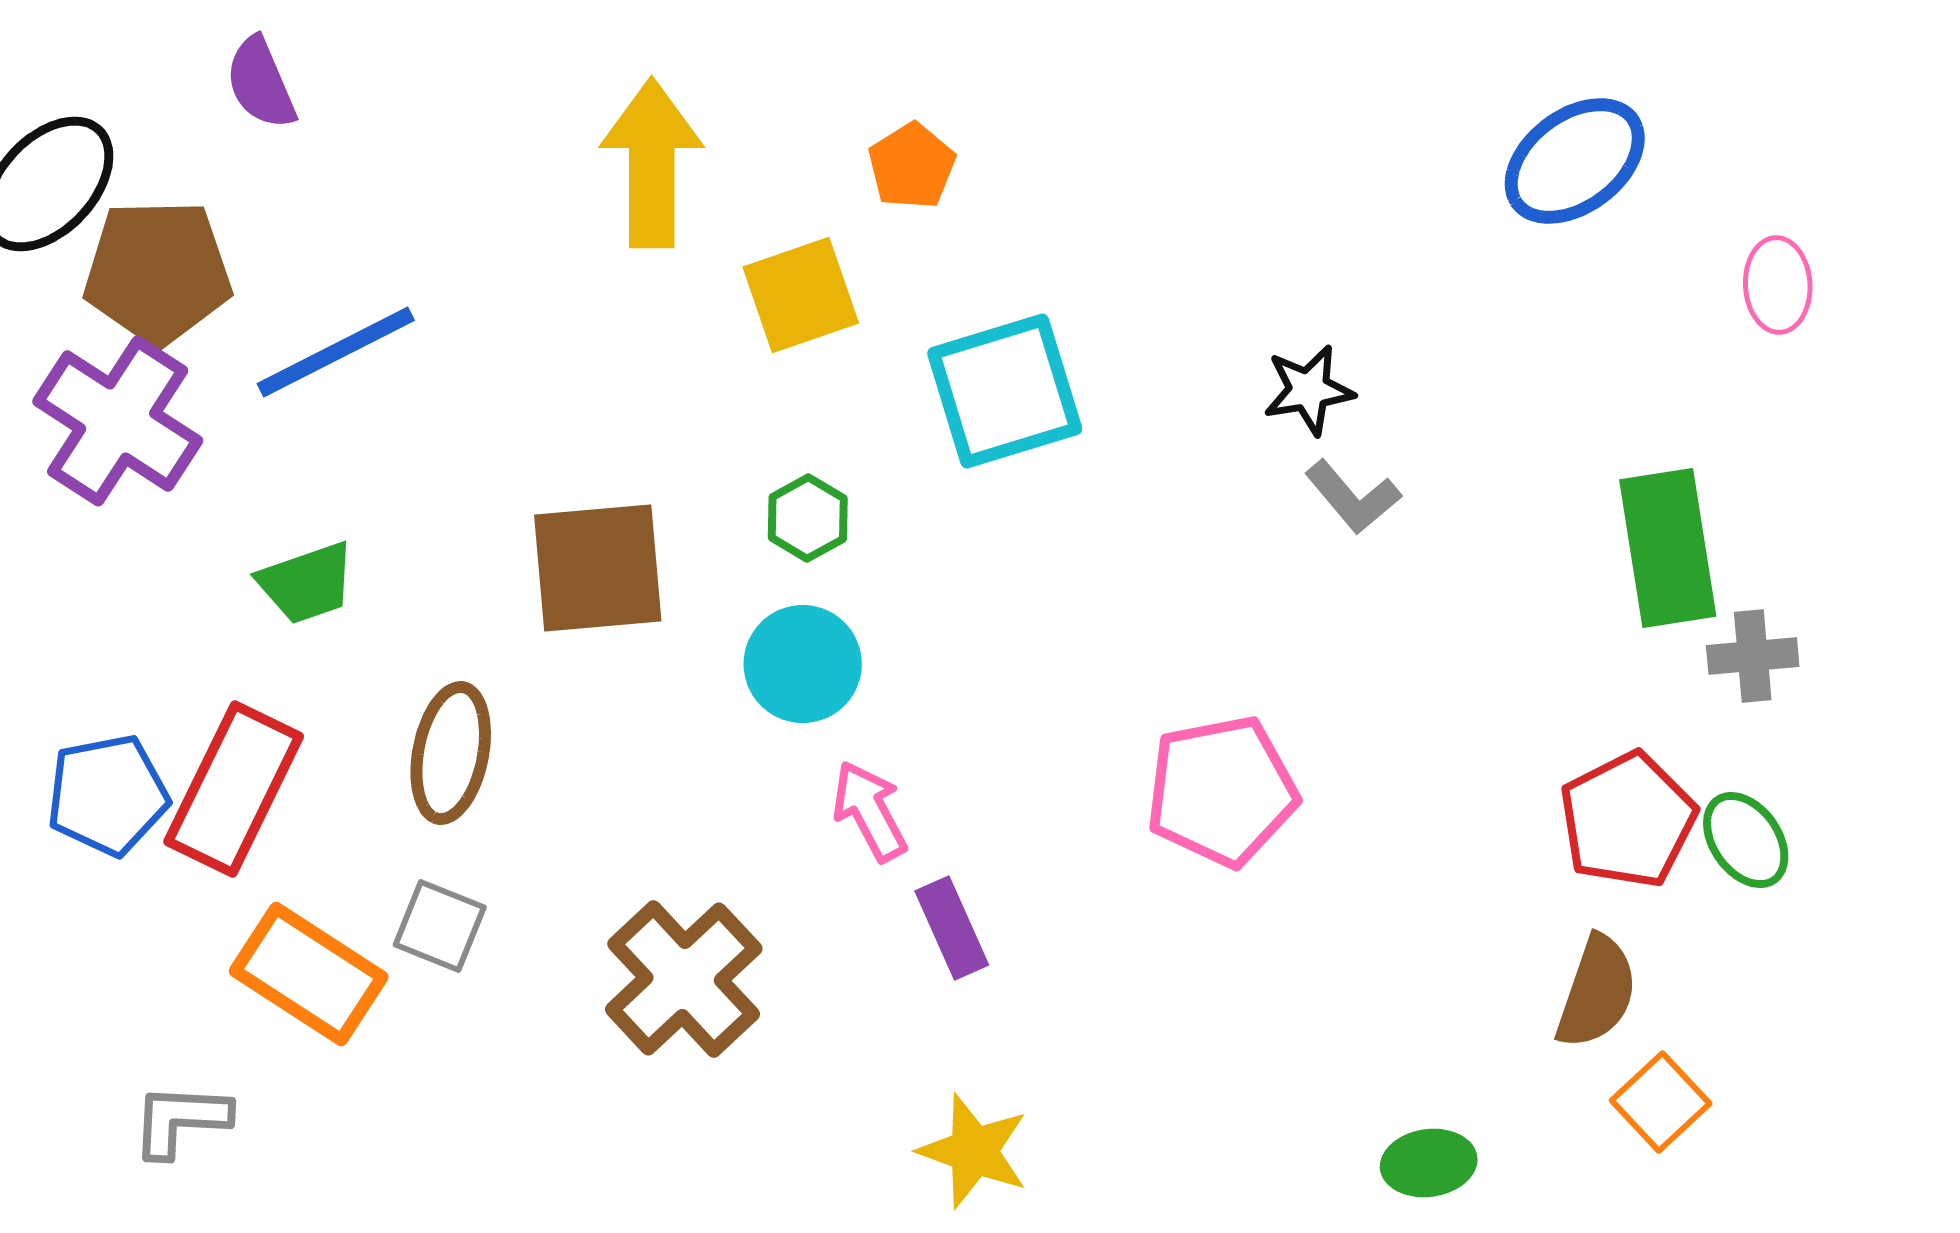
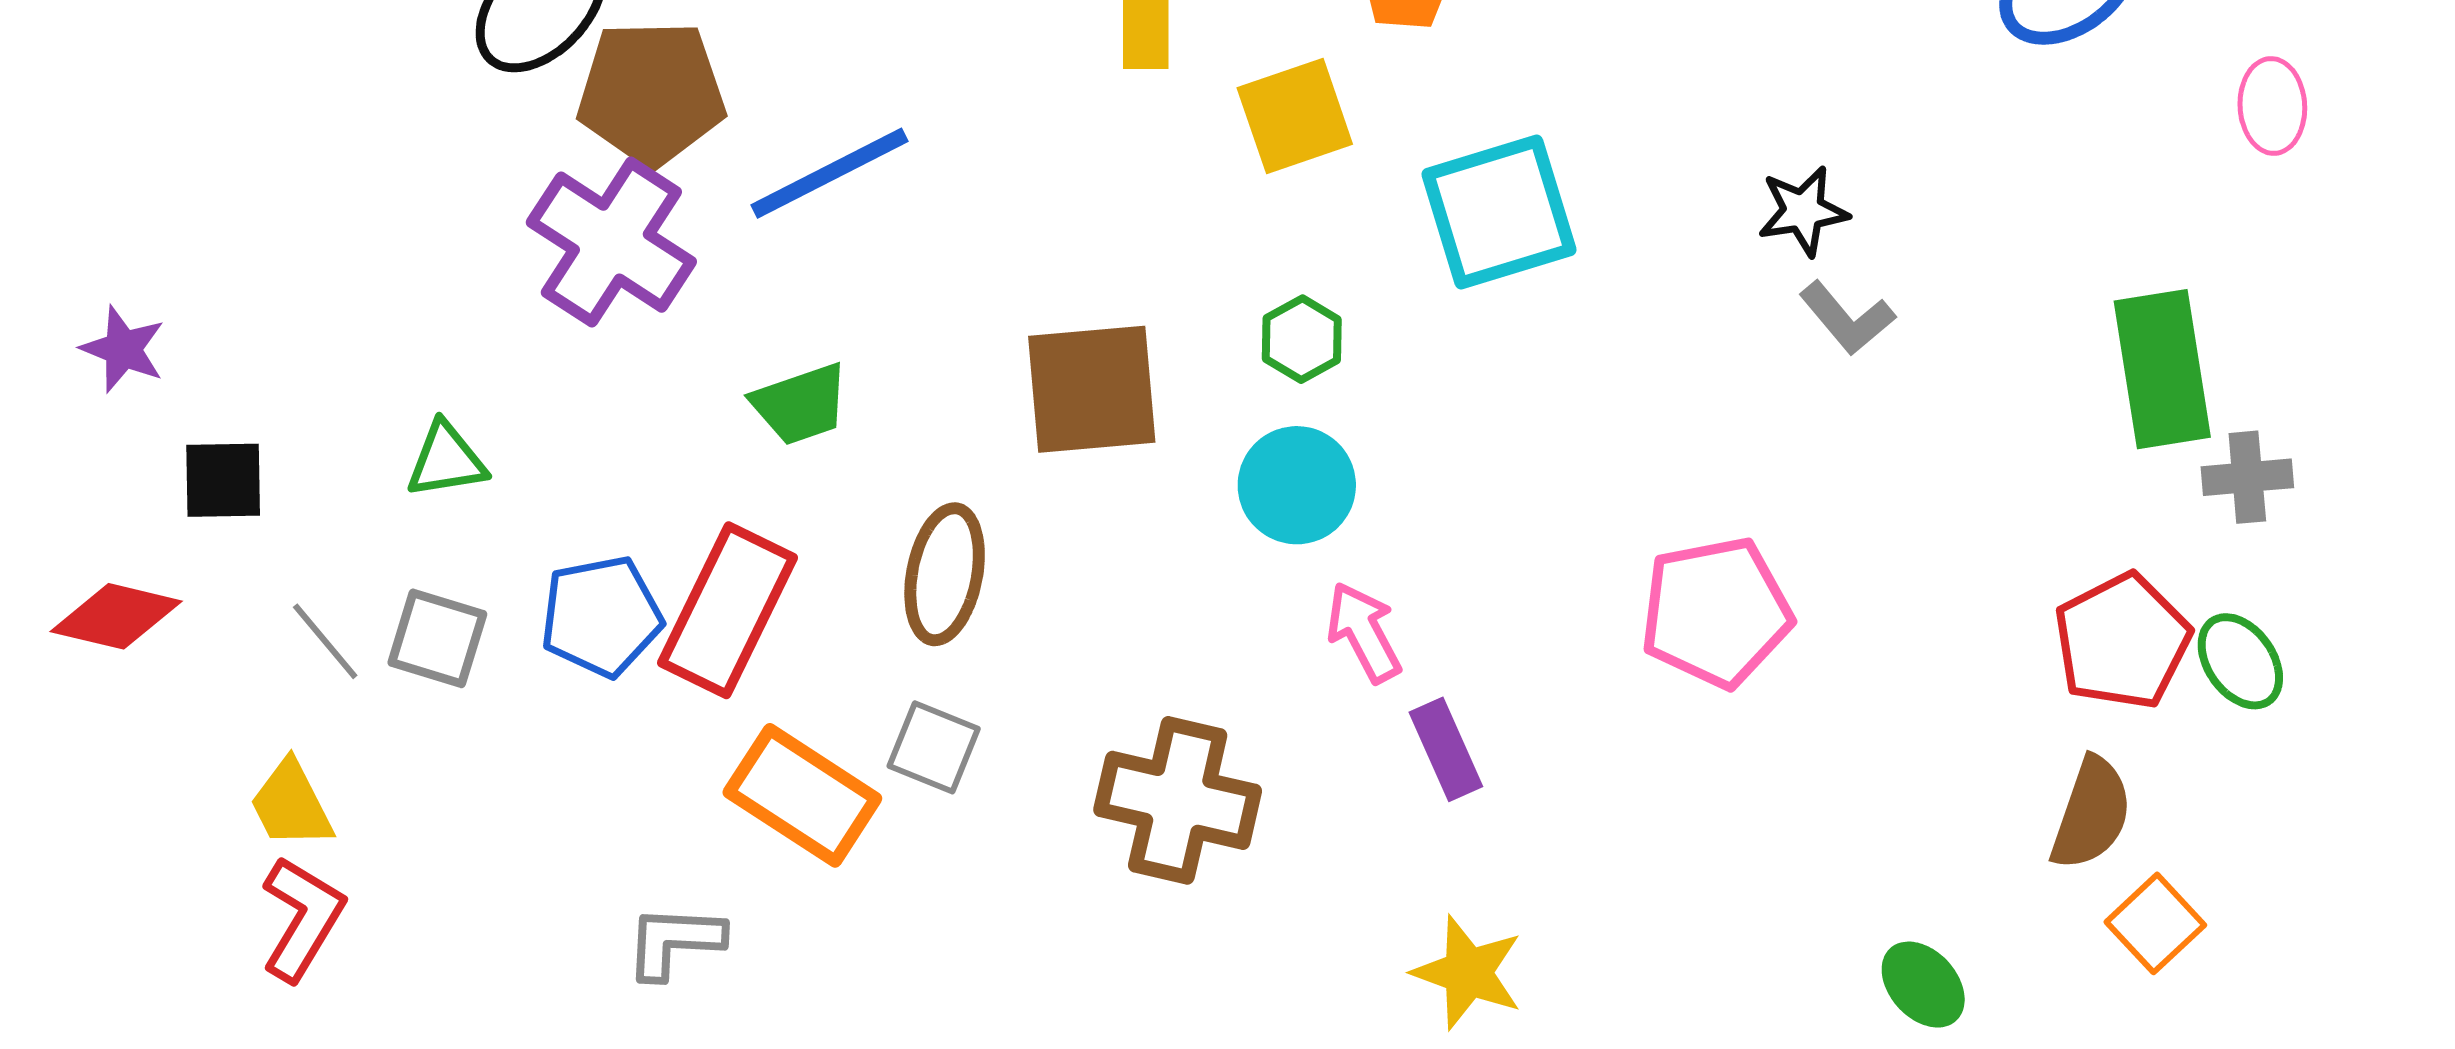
brown cross: (684, 979) -> (1178, 800), turned -34
green ellipse: (1429, 1163) -> (1923, 985), turned 56

